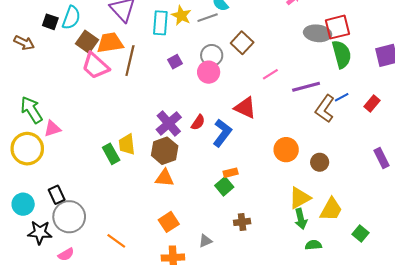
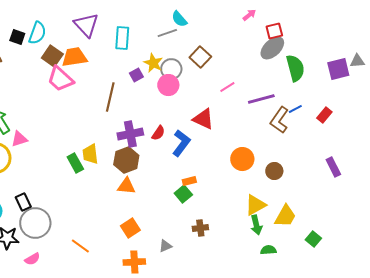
yellow star: (181, 16) -> (153, 63), moved
red square: (337, 27) -> (274, 31), moved, size x0.7
gray ellipse: (318, 33) -> (272, 48), turned -50
brown line: (130, 61) -> (110, 97), moved
purple cross: (169, 123) -> (130, 134), turned 30

